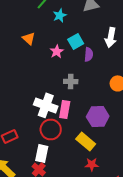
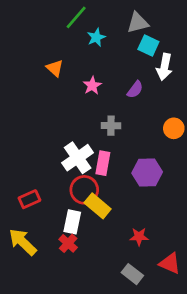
cyan square: (76, 41) -> (148, 45), moved, turned -35
purple semicircle: (89, 54) -> (135, 90), turned 32
white cross: (46, 105) -> (78, 158), turned 35
yellow rectangle: (86, 141) -> (98, 206), moved

